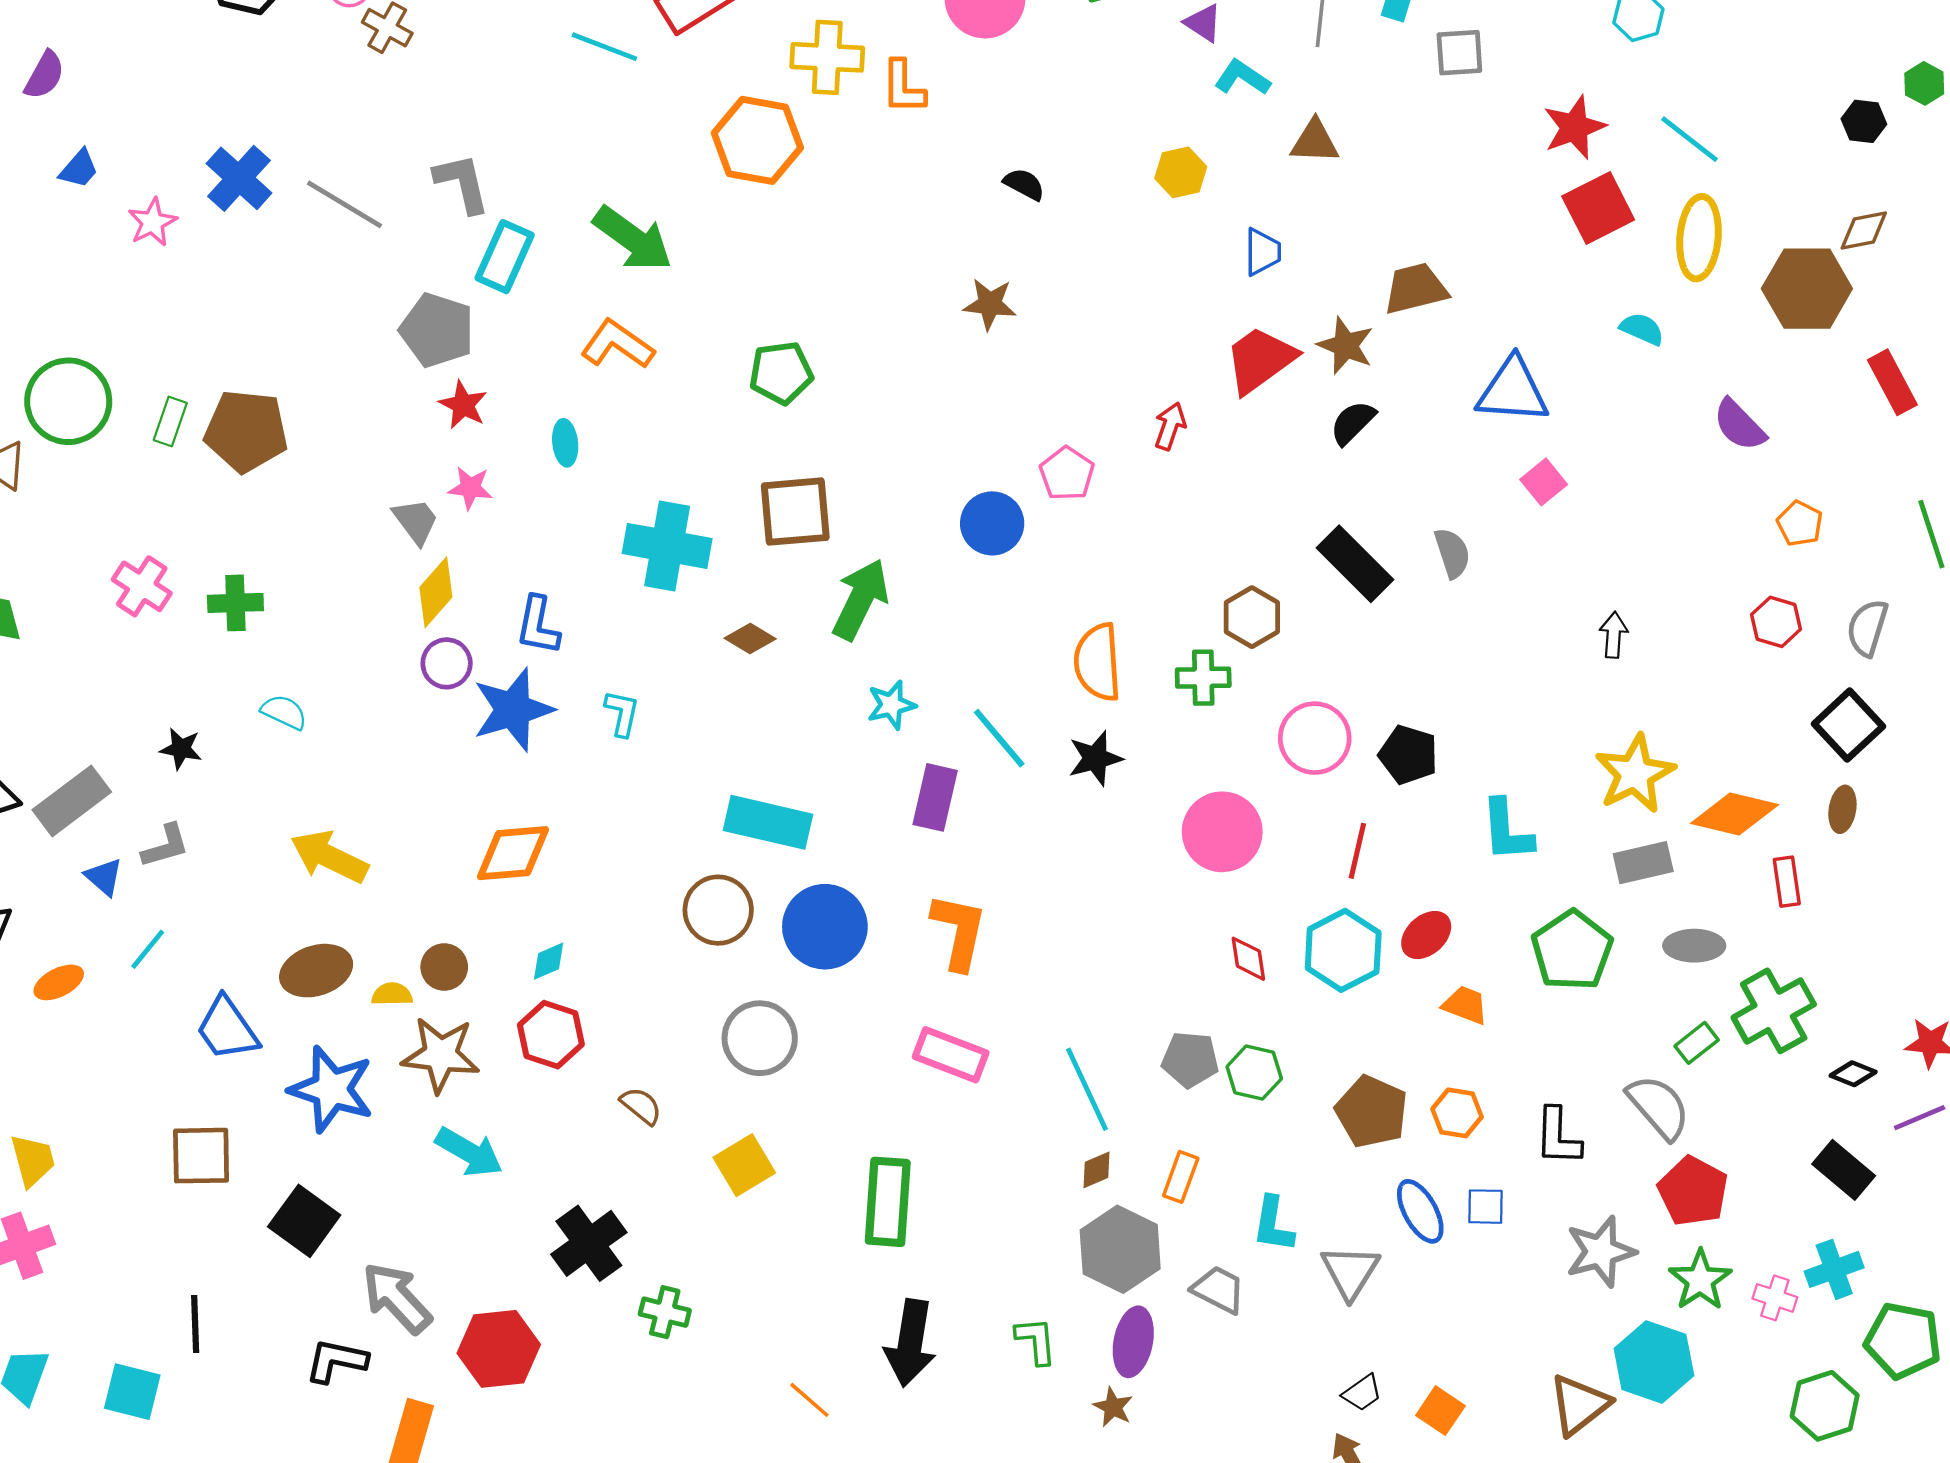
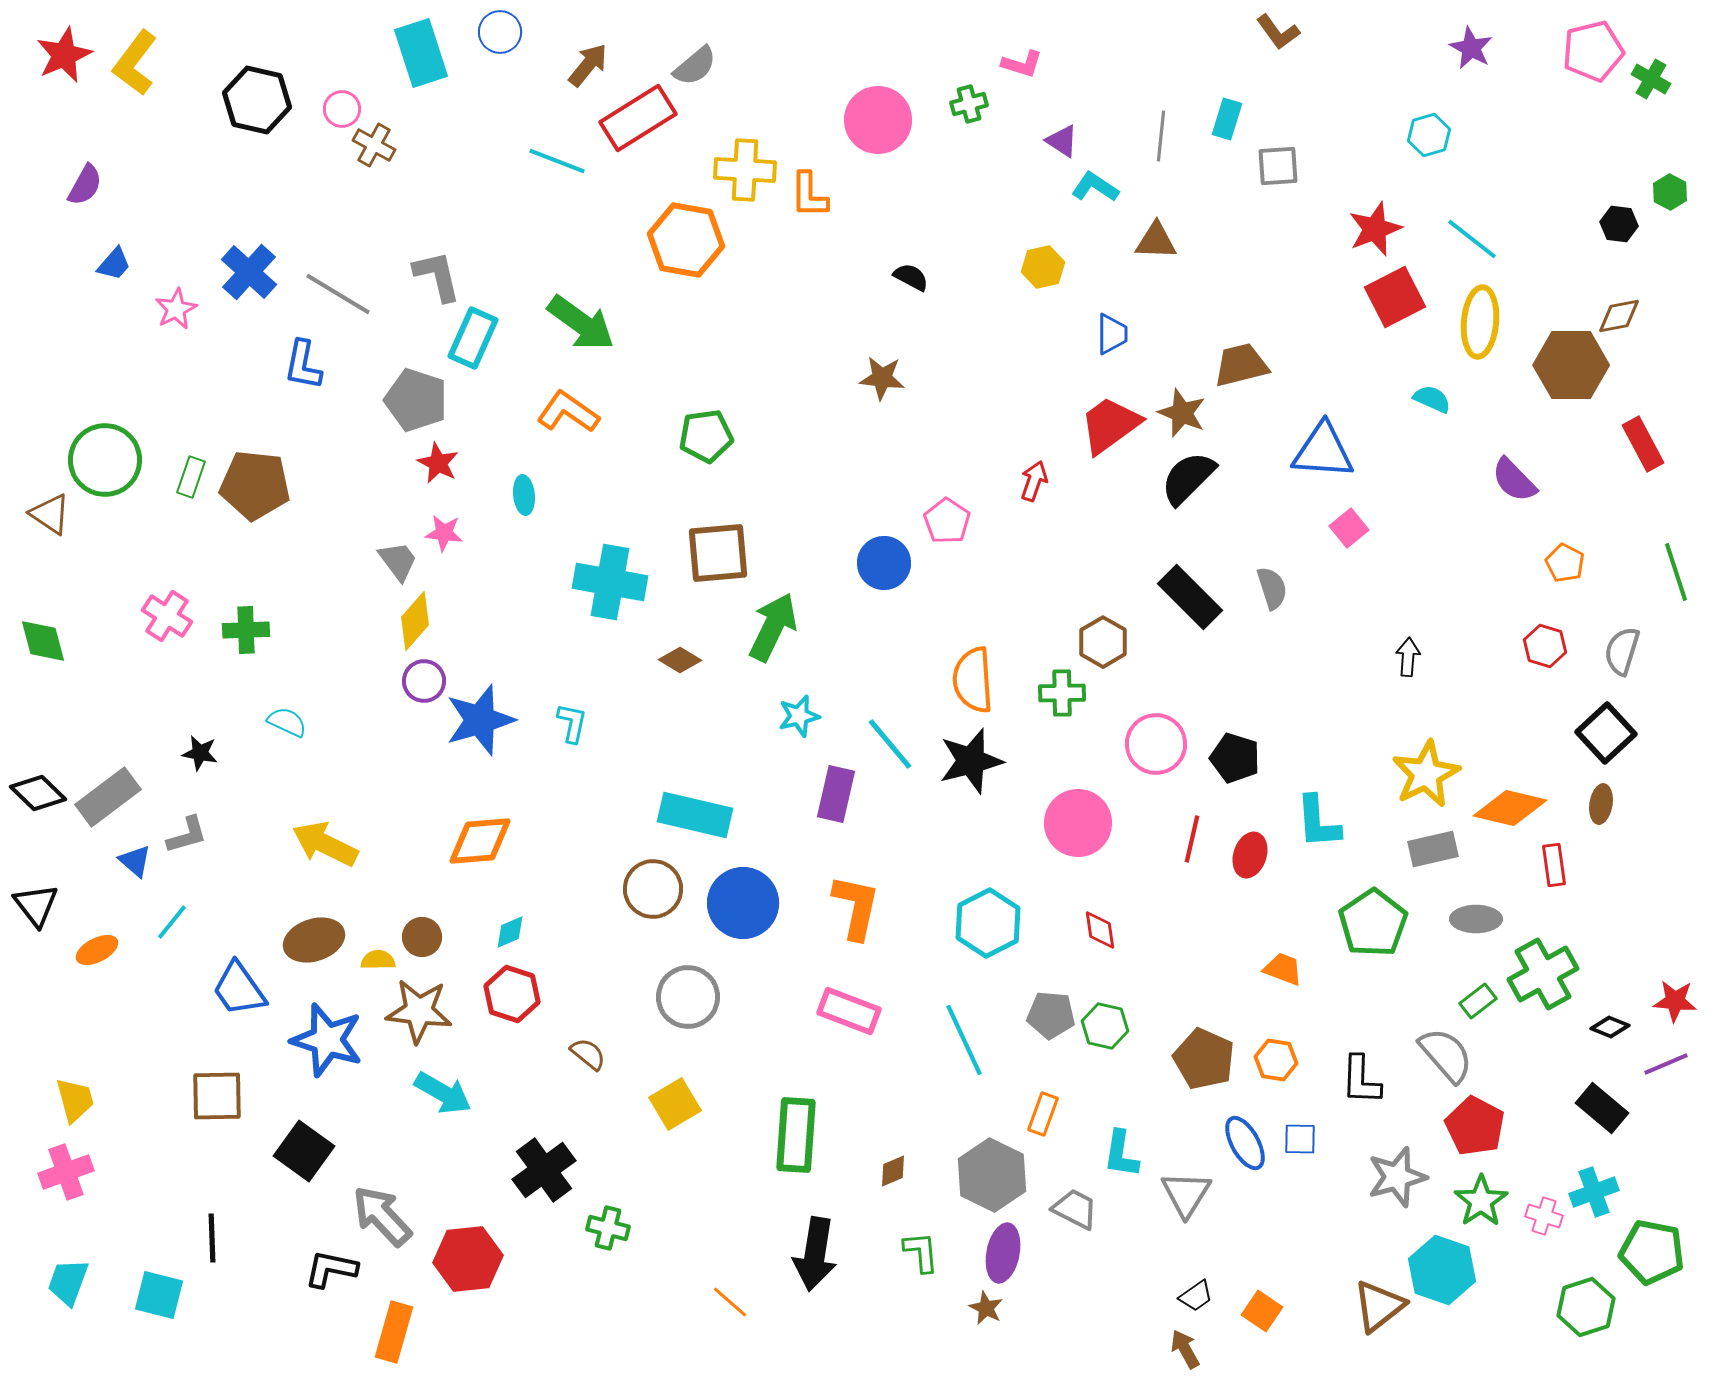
black semicircle: (1353, 423) -> (1188, 478), size x1.4
blue L-shape: (538, 625) -> (303, 365), moved
black star: (1095, 758) -> (971, 761), size x1.4
red ellipse: (1426, 935) -> (1250, 855), moved, turned -30
cyan hexagon: (1343, 950) -> (988, 923), moved
brown diamond: (1096, 1170) -> (893, 1171), moved

